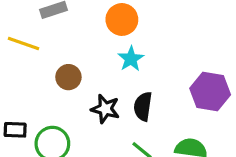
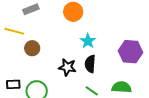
cyan star: (131, 59) -> (88, 41), moved
brown circle: (68, 77) -> (32, 48), moved

